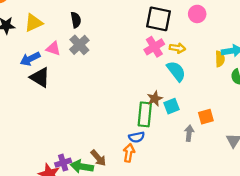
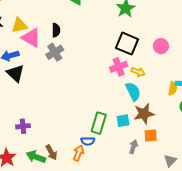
pink triangle: (53, 49) -> (31, 38), moved, size x1.5
brown star: (155, 99) -> (144, 114), moved, size x1.5
purple cross: (63, 163) -> (23, 126), moved

